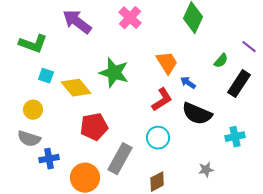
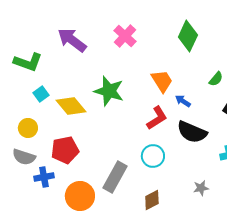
cyan square: (46, 76) -> (41, 94), turned 35
red pentagon: (94, 127) -> (65, 150), moved

